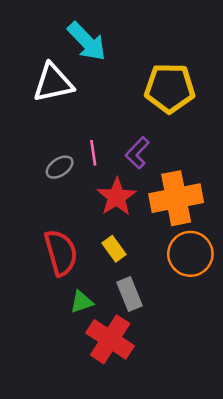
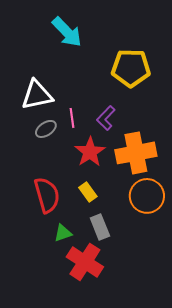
white triangle: (53, 83) -> (37, 95), moved

